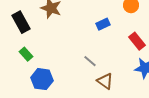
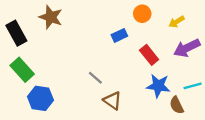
blue rectangle: (103, 24) -> (119, 35), moved
green rectangle: (26, 54) -> (22, 70), size x1.5

